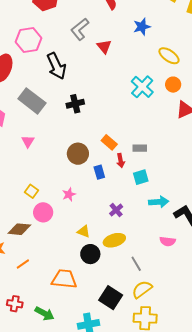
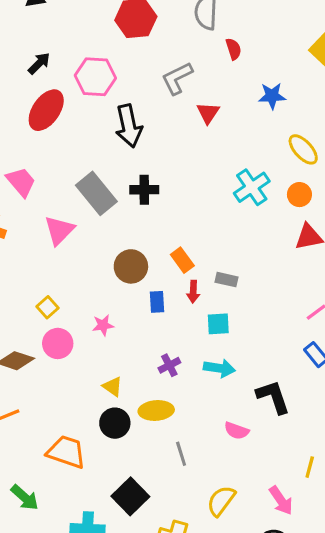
gray rectangle: (32, 101) -> (96, 193), moved
pink triangle: (28, 141) -> (59, 230), size x1.5
cyan arrow: (159, 202) -> (219, 368), moved
yellow semicircle: (142, 289) -> (221, 501), moved, turned -30

